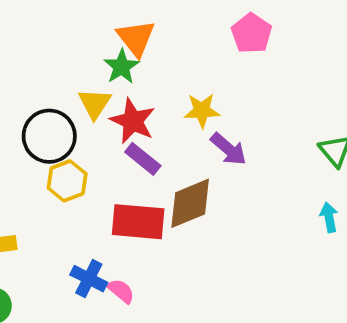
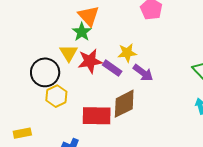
red star: (133, 121) -> (90, 61), turned -30
purple rectangle: (143, 159) -> (112, 68), moved

